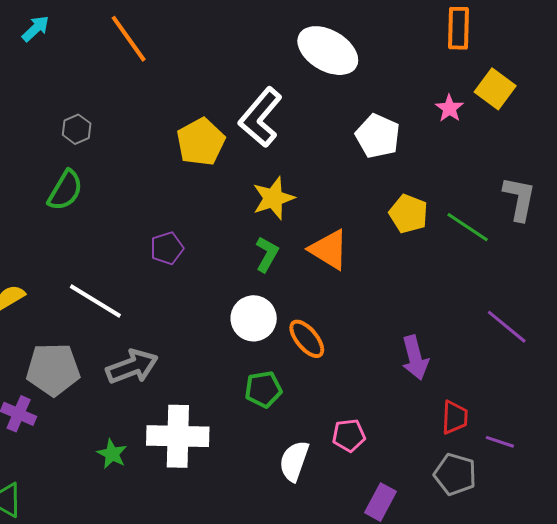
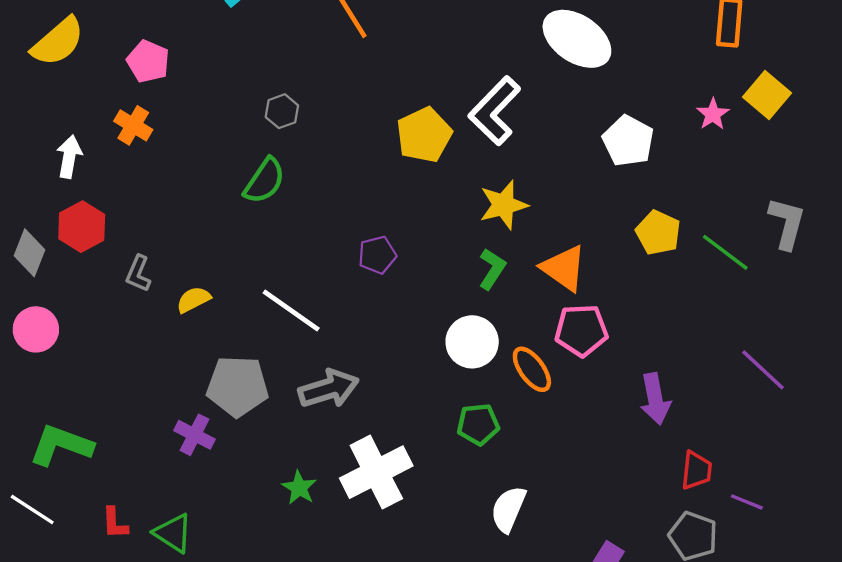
pink pentagon: (349, 435) -> (581, 330), moved, size x1.4
white cross: (178, 436) -> (376, 472), turned -32

